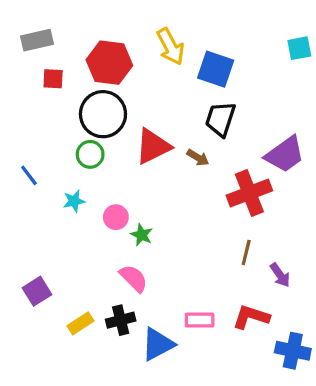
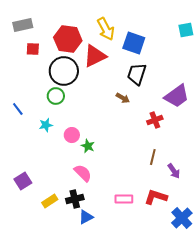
red triangle: (153, 146) -> (95, 56), moved
red cross: (249, 193) -> (155, 120), size x0.6
blue triangle: (158, 344) -> (86, 217), moved, size x0.7
blue cross: (293, 351) -> (182, 218), turned 35

